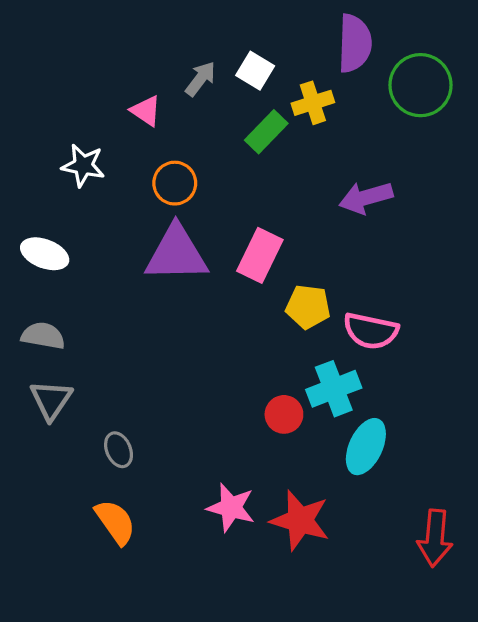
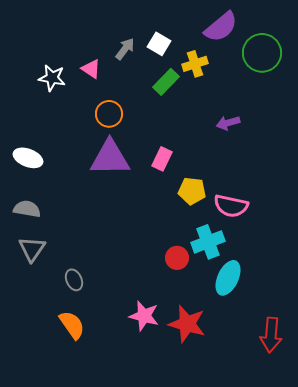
purple semicircle: (355, 43) -> (221, 27), turned 48
white star: (83, 165) -> (52, 78), moved
purple arrow: (366, 198) -> (228, 123), size x0.7
pink rectangle: (260, 255) -> (162, 159), size x0.7

